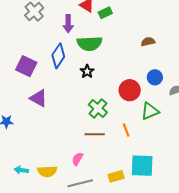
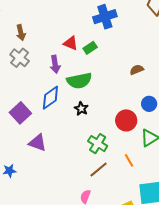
blue diamond: (58, 56) -> (50, 98), turned 30
purple square: (26, 66) -> (20, 113), turned 30
brown line: (95, 134) -> (99, 170), turned -30

